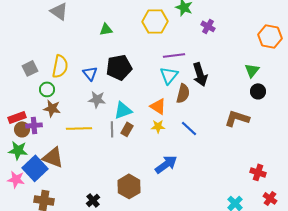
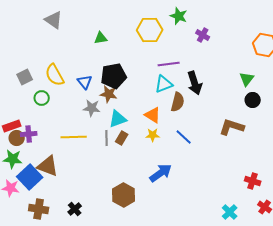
yellow semicircle: (60, 66) -> (55, 75), turned 140
cyan triangle: (169, 75) -> (164, 84), turned 30
brown star: (52, 108) -> (109, 94), moved
black cross: (93, 200) -> (75, 209), moved

